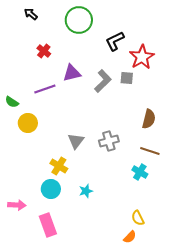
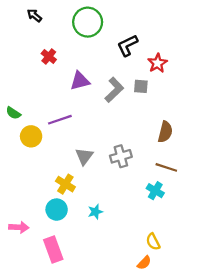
red star: (142, 57) -> (157, 63), size x0.7
purple line: (45, 89) -> (60, 120), moved

